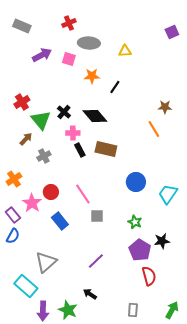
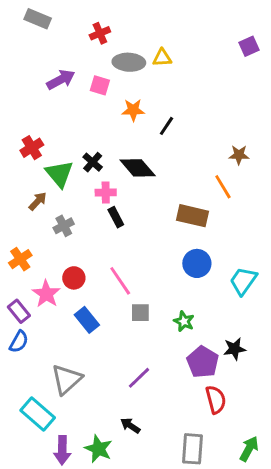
gray rectangle: (22, 26) -> (38, 19), moved
yellow triangle: (125, 51) -> (162, 58), moved
brown rectangle: (106, 149) -> (193, 216), moved
green star: (135, 222) -> (184, 321), moved
gray rectangle: (133, 310) -> (193, 449), size x1.5

